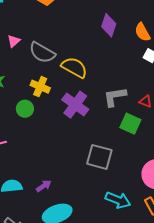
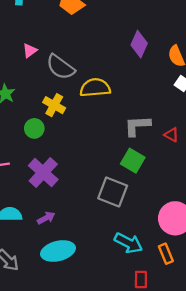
yellow semicircle: (74, 67) -> (95, 88), turned -40
purple cross: (75, 105) -> (43, 173), moved
green square: (130, 124) -> (133, 161), moved

